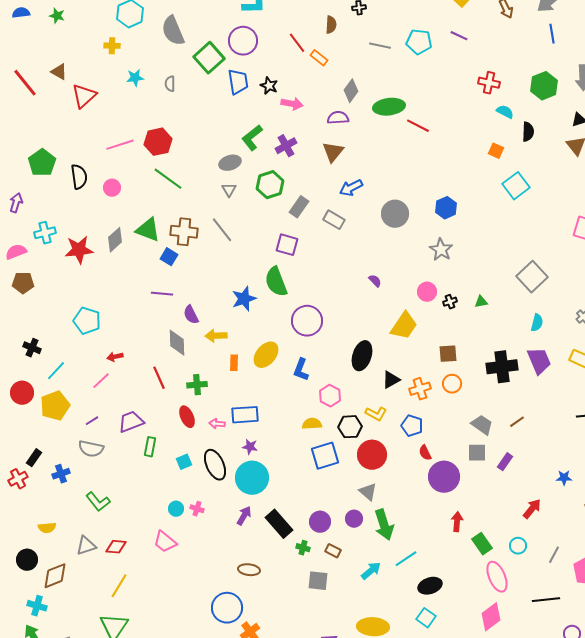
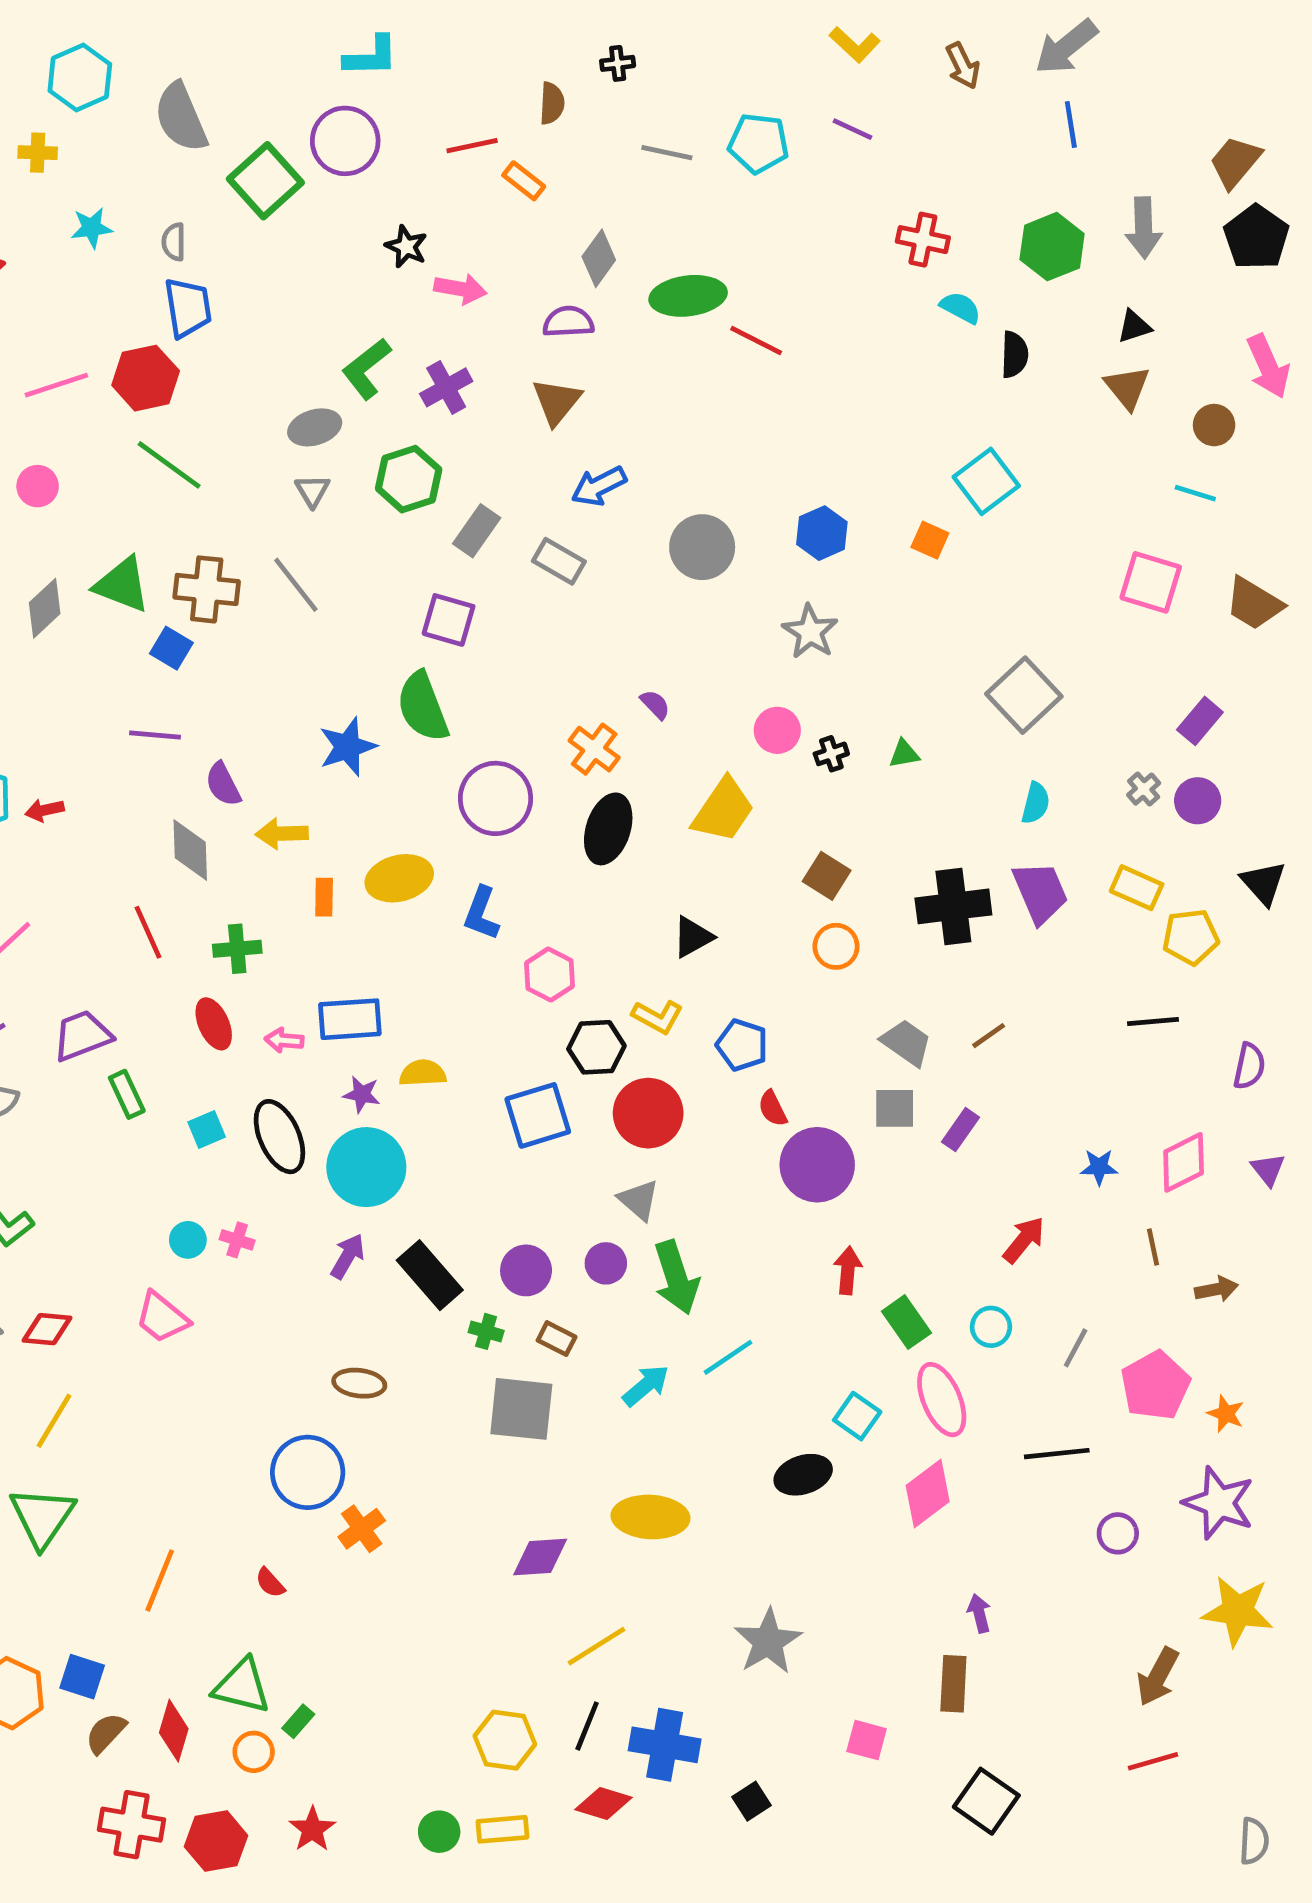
red line: (297, 43) -> (472, 146), turned -65
blue trapezoid: (238, 82) -> (188, 308), moved
orange square: (496, 151) -> (930, 540), moved
brown square: (448, 354) -> (827, 876), turned 36
yellow ellipse: (266, 355) -> (399, 878), turned 36
black ellipse: (362, 356) -> (608, 829), moved
red arrow: (115, 357) -> (45, 810), moved
orange cross: (420, 389) -> (594, 749), moved, turned -35
yellow semicircle: (312, 424) -> (423, 1073), moved
green rectangle: (150, 447) -> (127, 1094), turned -36
gray square: (318, 581) -> (521, 1409), size x1.4
black ellipse: (430, 586) -> (803, 1475), moved
cyan square: (426, 618) -> (857, 1416), moved

